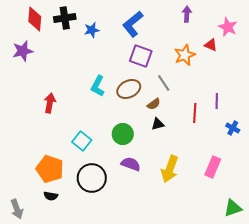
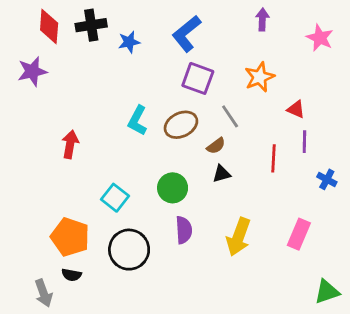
red triangle: (211, 45) -> (296, 109), moved
purple semicircle: (131, 164) -> (184, 230), turned 66
gray arrow: (17, 209) -> (43, 293), moved

